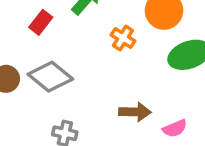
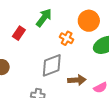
gray diamond: (50, 77) -> (52, 65), moved, turned -55

